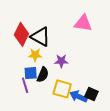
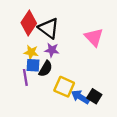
pink triangle: (83, 23) -> (94, 37), moved, turned 30
yellow star: (35, 55) -> (31, 52), moved
purple star: (61, 61) -> (52, 50), moved

